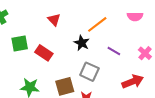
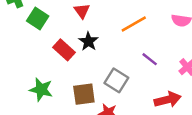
black star: (82, 43) -> (88, 41), moved
green square: (20, 44) -> (38, 19), moved, turned 36

